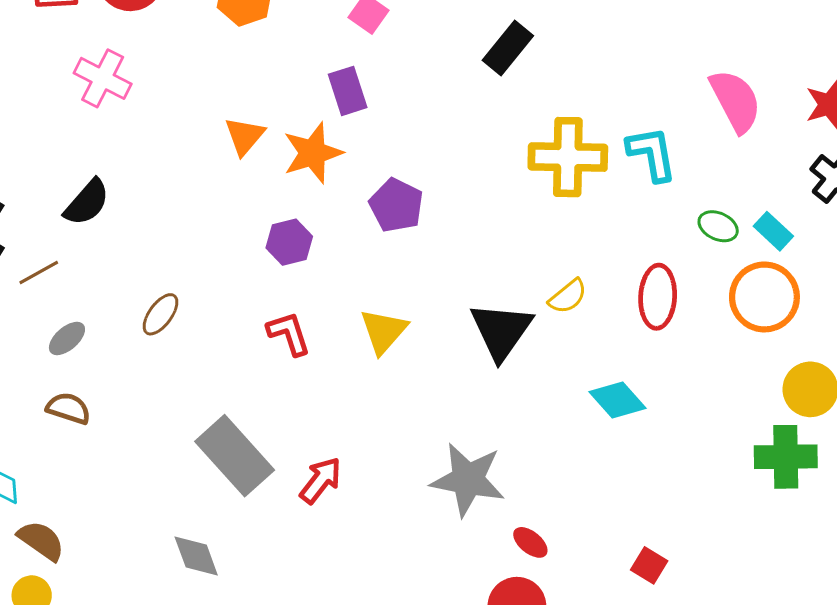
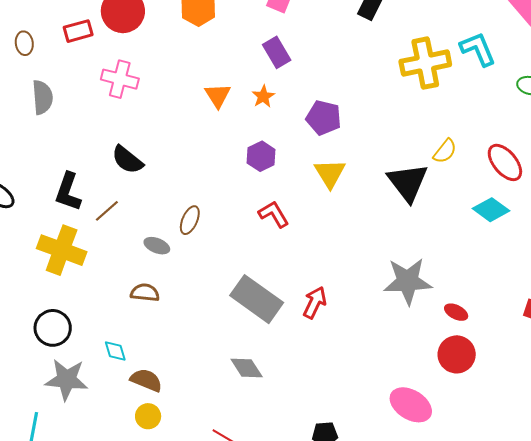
orange star: (313, 153) -> (263, 96), size x0.6
black semicircle: (87, 202) -> (127, 160), turned 100
red ellipse: (658, 297) -> (505, 162), moved, turned -30
yellow triangle: (384, 331) -> (330, 173), moved
gray ellipse: (67, 338) -> (157, 246), moved, turned 75

